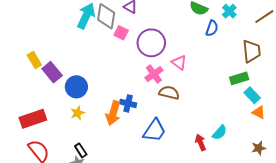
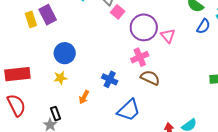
pink triangle: (179, 62) -> (168, 36), moved
purple rectangle: (52, 72) -> (48, 15), moved
orange arrow: (113, 113) -> (84, 97), moved, size x0.6

